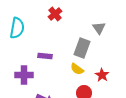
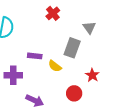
red cross: (55, 14) -> (53, 13), moved
yellow semicircle: (77, 69) -> (55, 66), moved

